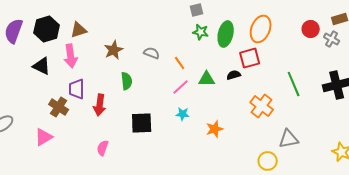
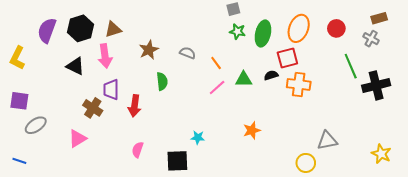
red circle: (311, 29) -> (336, 28), moved
green line: (294, 84) -> (351, 66), moved
orange cross: (262, 106) -> (299, 84), moved, turned -30
cyan star: (183, 114) -> (198, 137), moved
black square: (142, 123) -> (177, 161), moved

